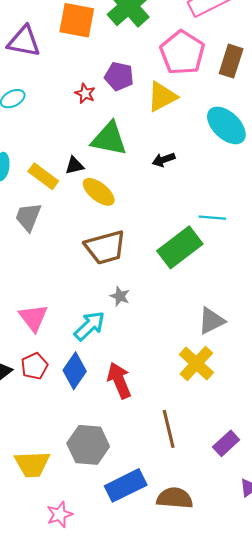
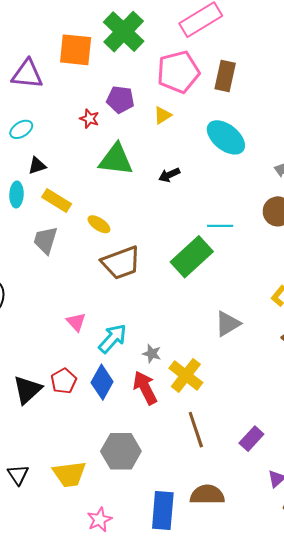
pink pentagon: (182, 53) -> (178, 72), turned 30
yellow triangle: (162, 97) -> (163, 115), size x0.6
black triangle: (74, 166) -> (37, 166), moved
yellow ellipse: (99, 192) -> (99, 224), moved, size x0.7
gray star: (120, 296) -> (152, 354), moved
pink triangle: (33, 318) -> (76, 322), moved, size x0.7
yellow cross: (196, 364) -> (186, 375), moved
blue rectangle: (126, 485) -> (163, 510), moved, turned -54

